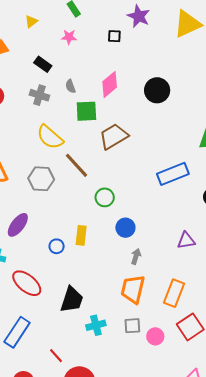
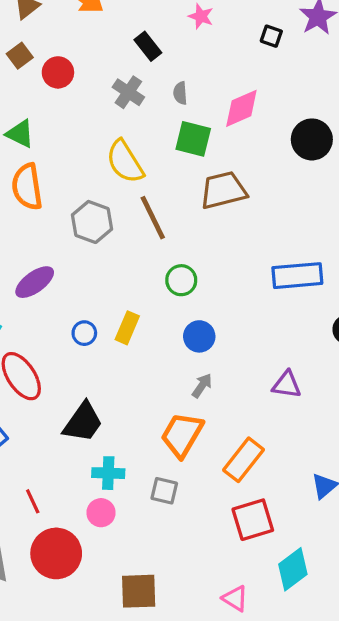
pink circle: (155, 336) -> (101, 513), moved

